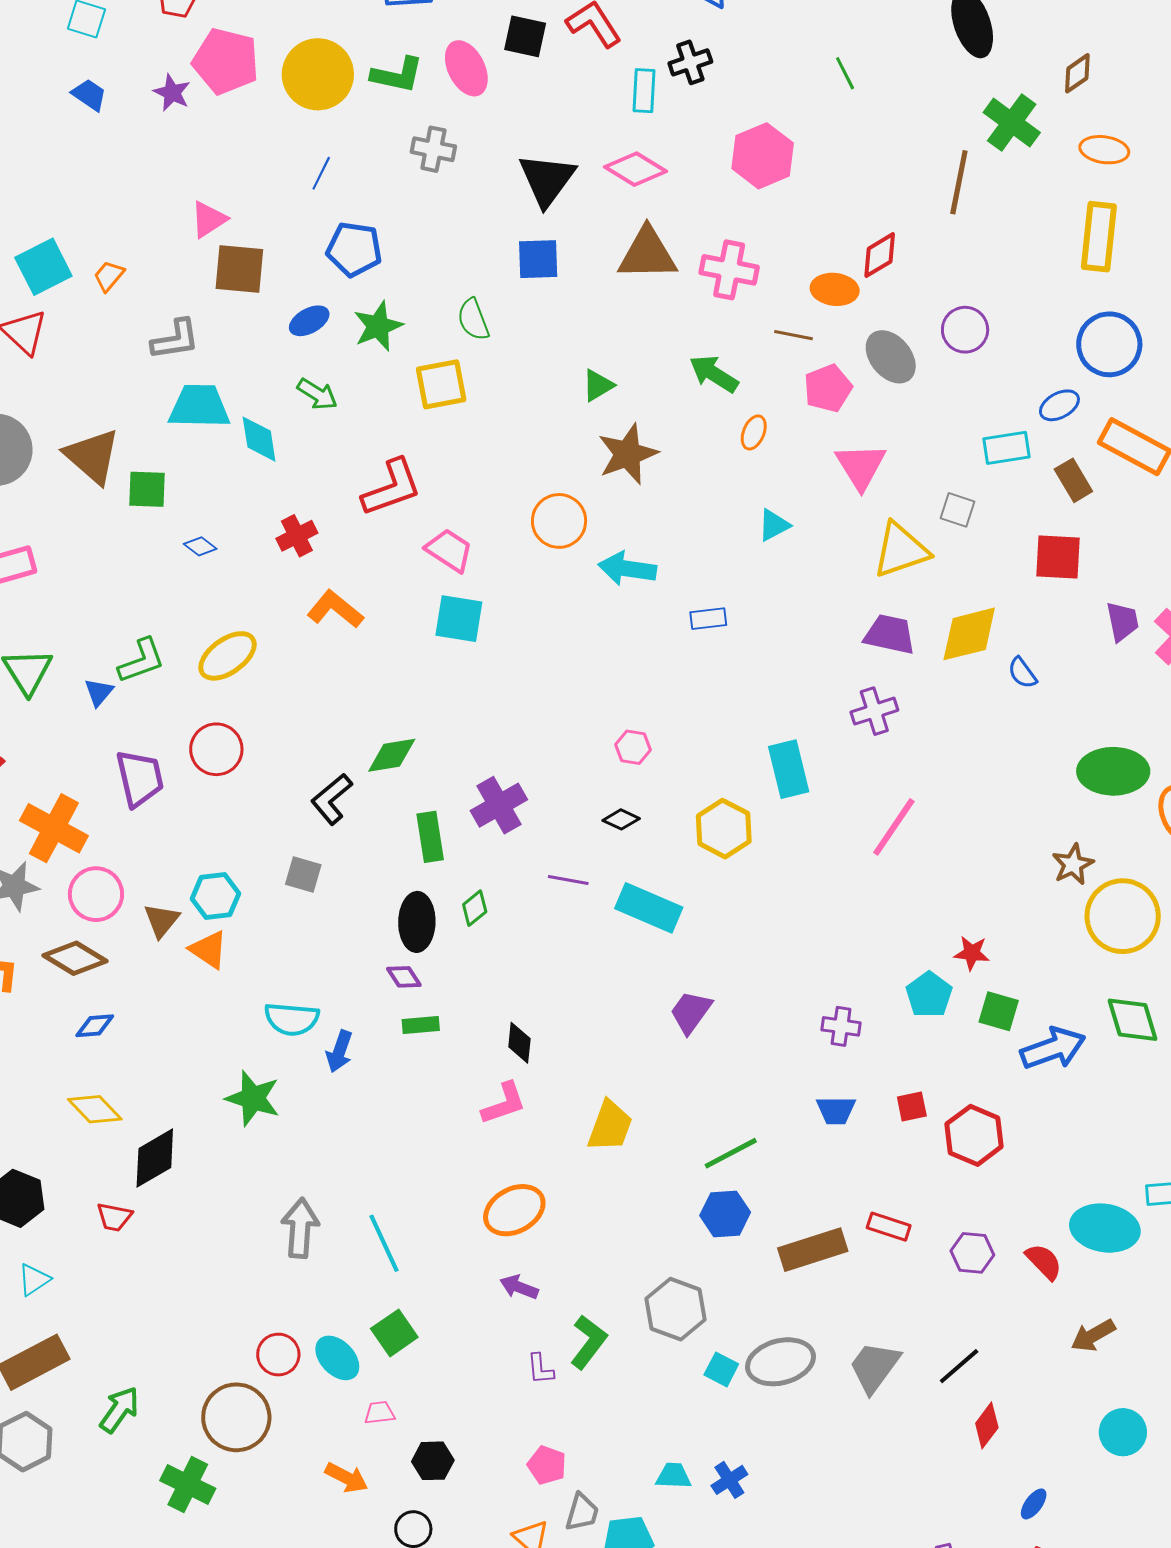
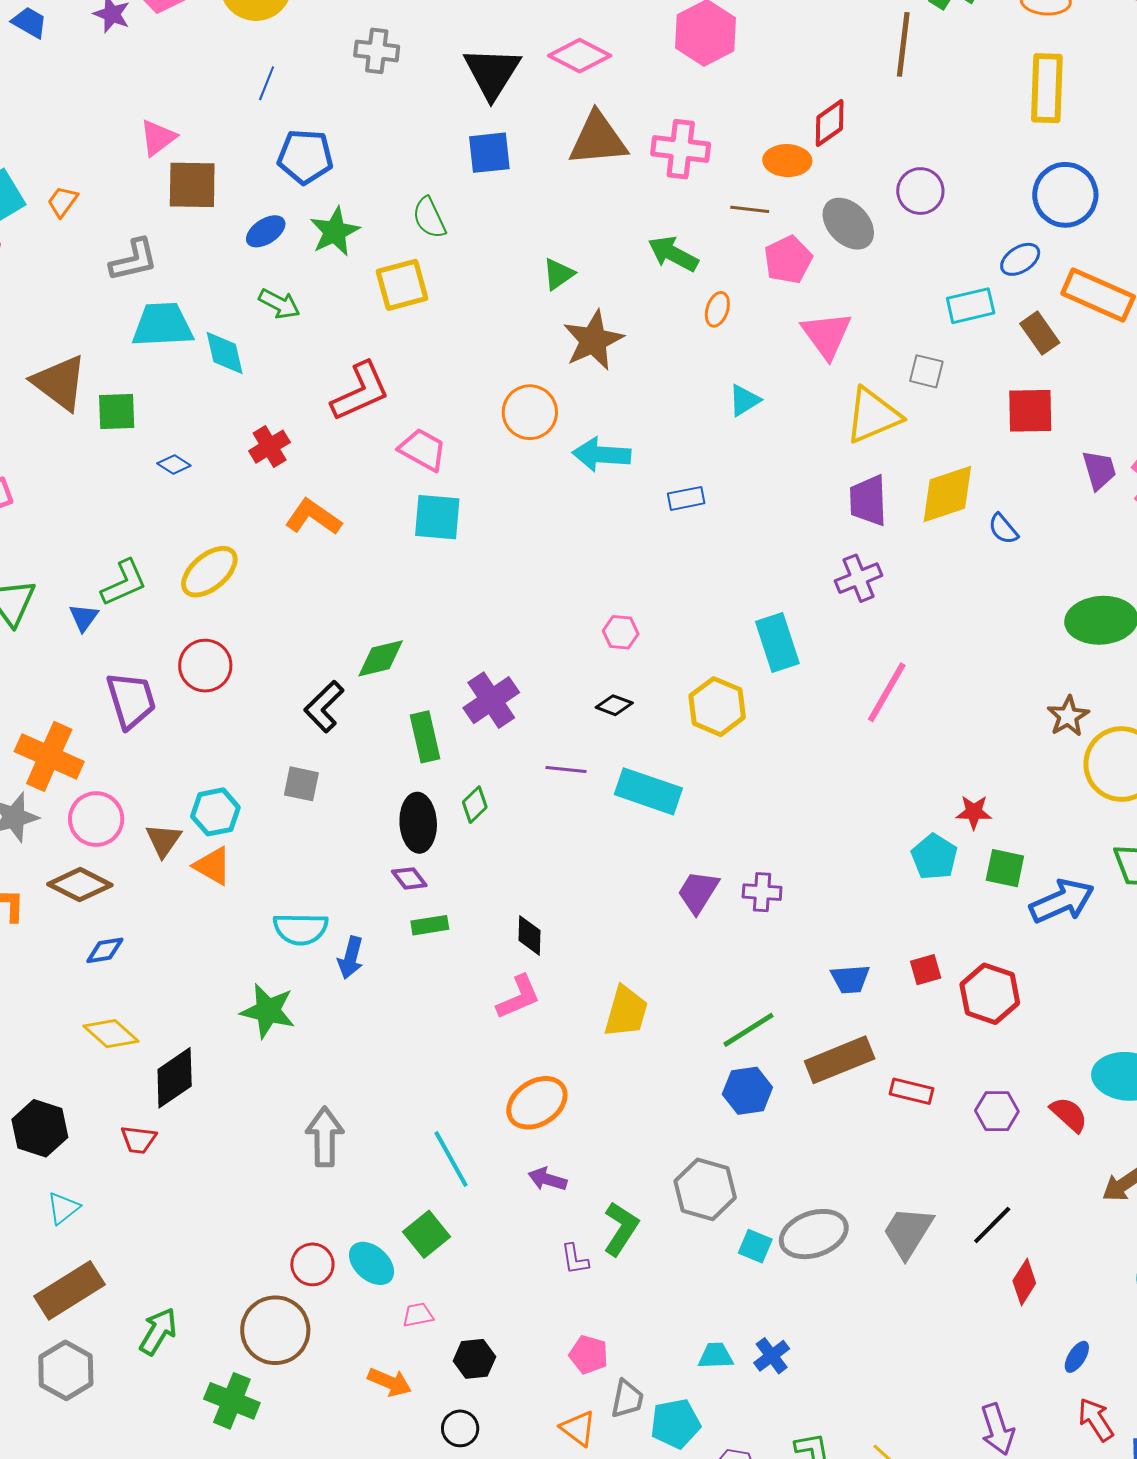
purple trapezoid: (890, 634) -> (868, 500), turned -100
purple cross: (841, 1026) -> (762, 892), moved
cyan line: (384, 1243) -> (451, 1159), moved
brown rectangle: (813, 1250) -> (840, 1060), moved

